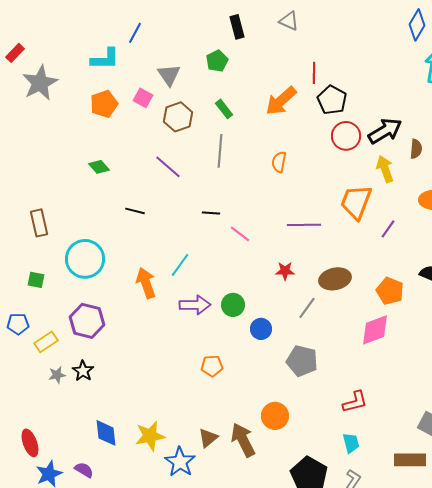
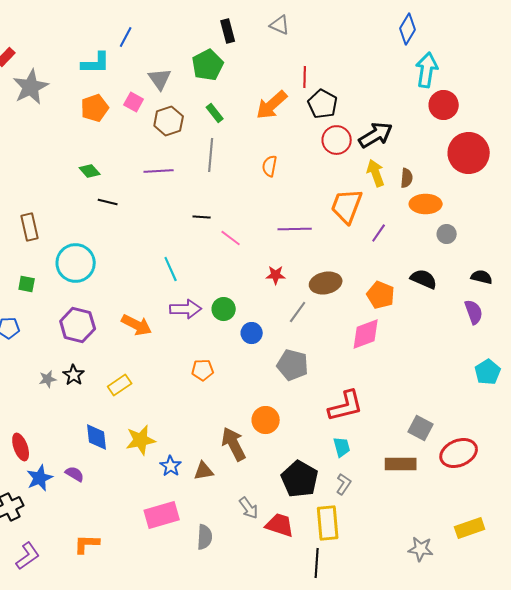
green pentagon: (217, 61) -> (208, 65), size x1.4
brown semicircle: (416, 149) -> (407, 178), moved
purple line: (168, 167) -> (159, 171), turned -44
black line: (135, 211) -> (108, 202), moved
cyan line: (180, 265) -> (171, 269), turned -60
orange arrow: (146, 283) -> (137, 325), moved, turned 136
yellow rectangle: (46, 342) -> (120, 385), moved
red L-shape: (355, 402) -> (346, 406), size x1.4
brown triangle: (208, 438) -> (204, 471), moved, turned 30
blue star: (180, 462) -> (171, 466), size x0.7

